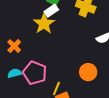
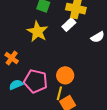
white rectangle: (51, 11) -> (69, 25), moved
orange circle: (88, 72) -> (65, 75), moved

